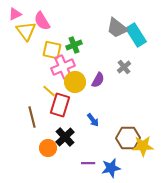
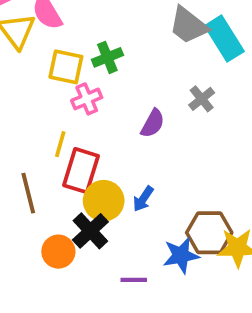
pink cross: (63, 67) -> (87, 99), size x0.7
yellow circle: (75, 82) -> (104, 201), moved
yellow line: (49, 91) -> (60, 144), turned 64
blue arrow: (93, 120) -> (143, 199), turned 72
blue star: (111, 168) -> (181, 255), moved

